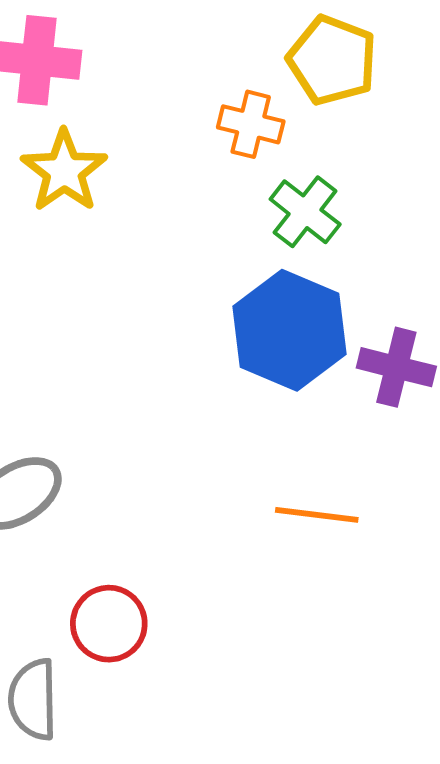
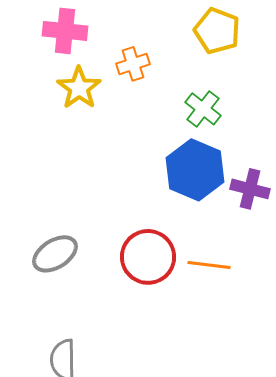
orange cross: (251, 124) -> (133, 64), moved, turned -32
red circle: (109, 624) -> (148, 257), moved, size x1.4

